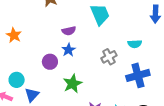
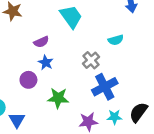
blue cross: (138, 75) -> (105, 87), moved
green star: (72, 84) -> (58, 98), turned -30

